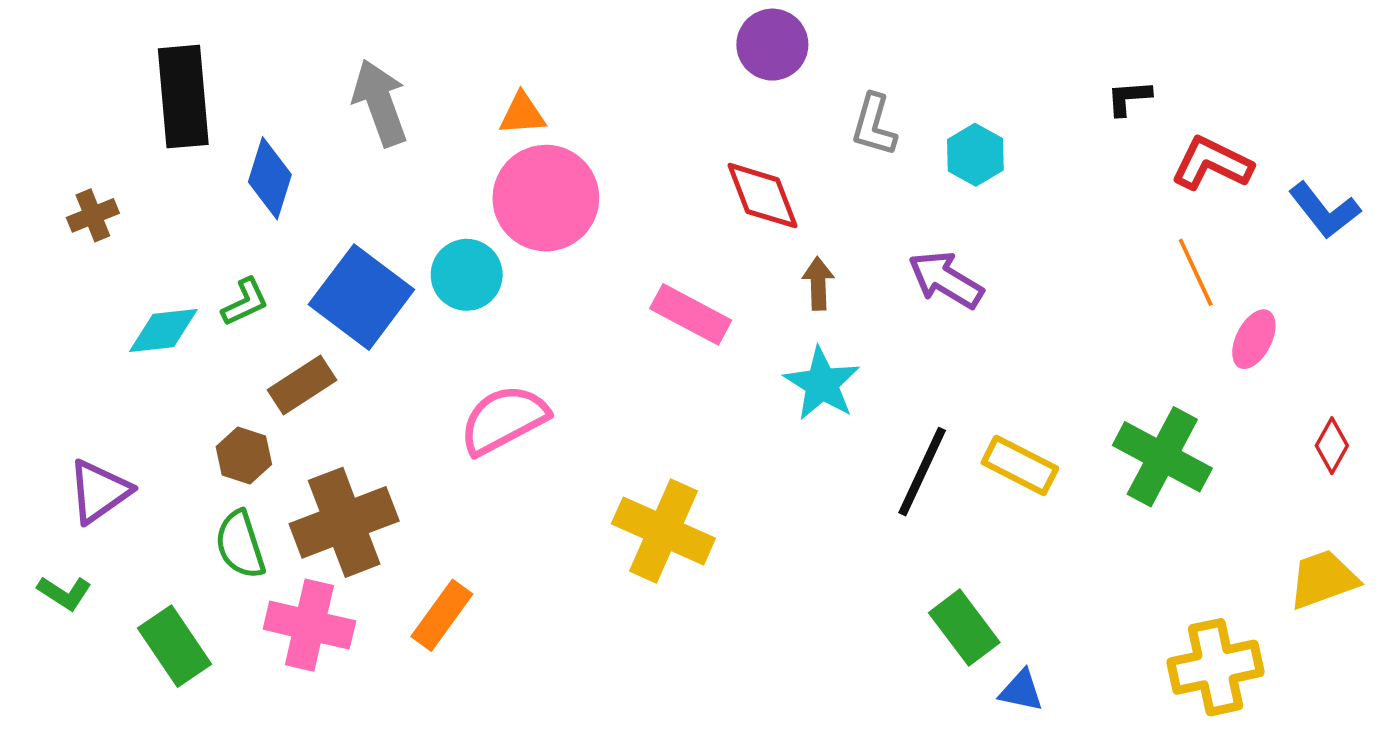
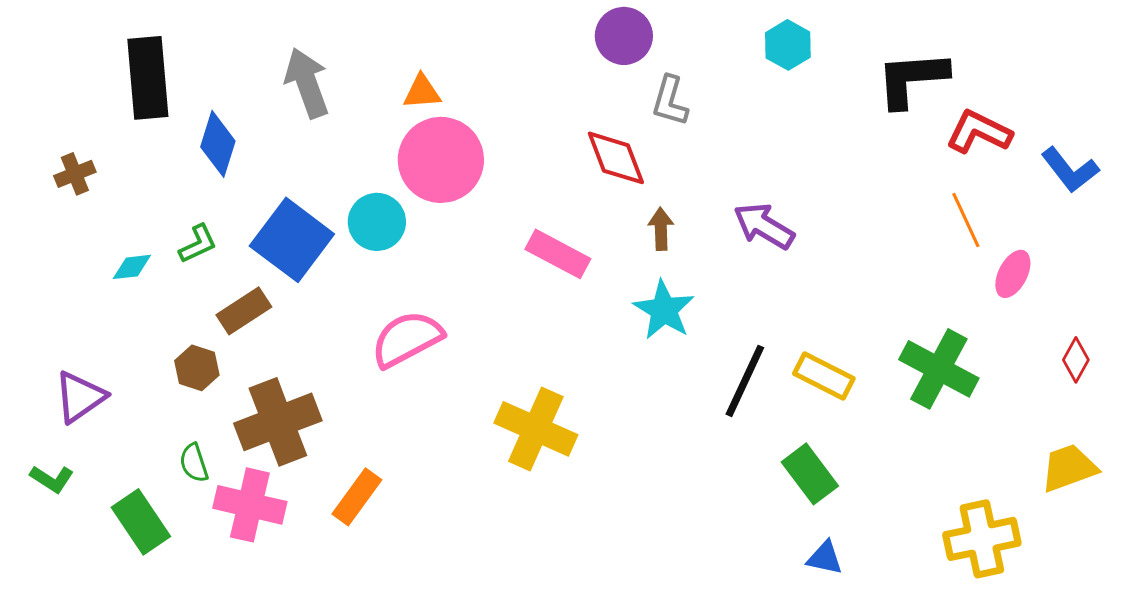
black L-shape: (1129, 98) -> (912, 79), size x2.0
gray L-shape: (874, 125) -> (670, 101), moved
cyan hexagon: (975, 155) -> (788, 45), moved
cyan diamond: (163, 330) -> (132, 267), size x0.7
green semicircle: (240, 545) -> (194, 463), moved, size x0.7
green rectangle: (964, 628) -> (810, 474), moved

